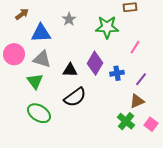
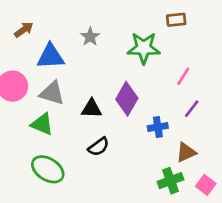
blue cross: (117, 73) -> (158, 127), moved
purple line: (141, 79) -> (192, 109), moved
green triangle: (35, 81) -> (42, 124), turned -30
black semicircle: (75, 97) -> (99, 147), size x0.7
green cross: (126, 121) -> (171, 181), turned 30

